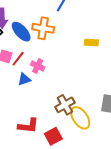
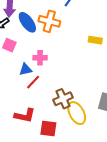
red line: (18, 59) -> (33, 82), moved
pink cross: (38, 66) -> (40, 58), turned -32
red square: (53, 136) -> (48, 128), turned 30

